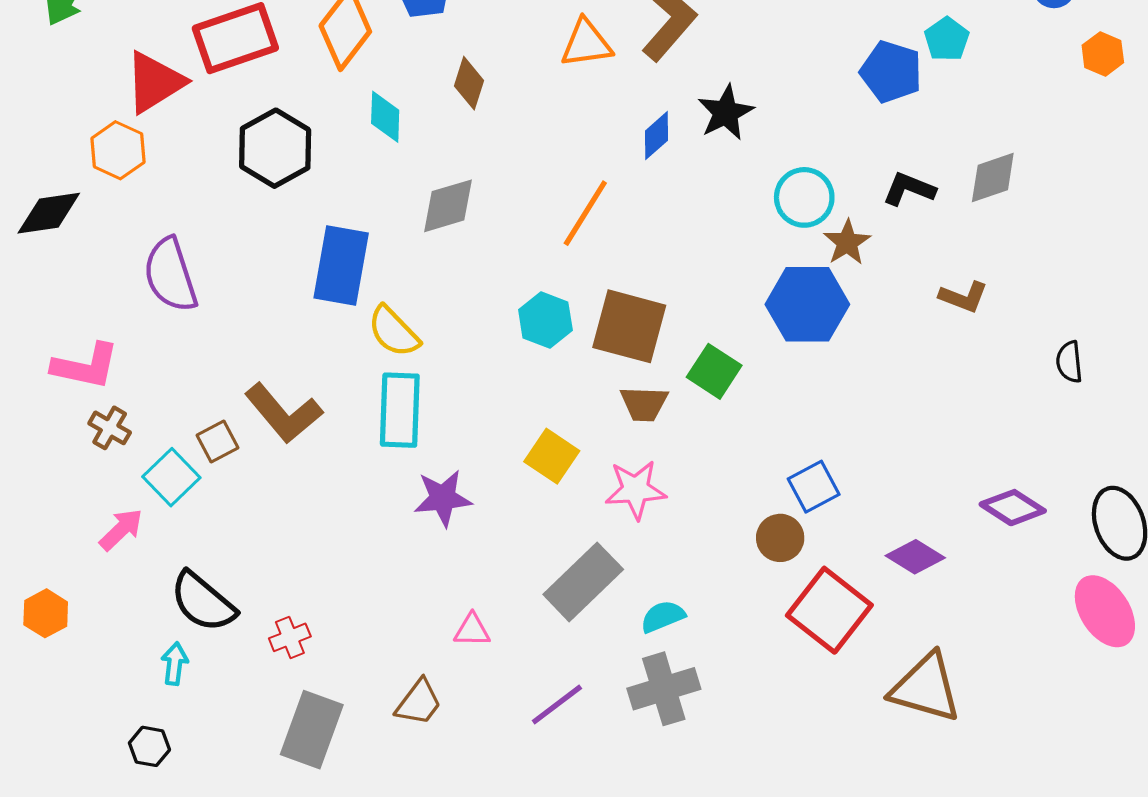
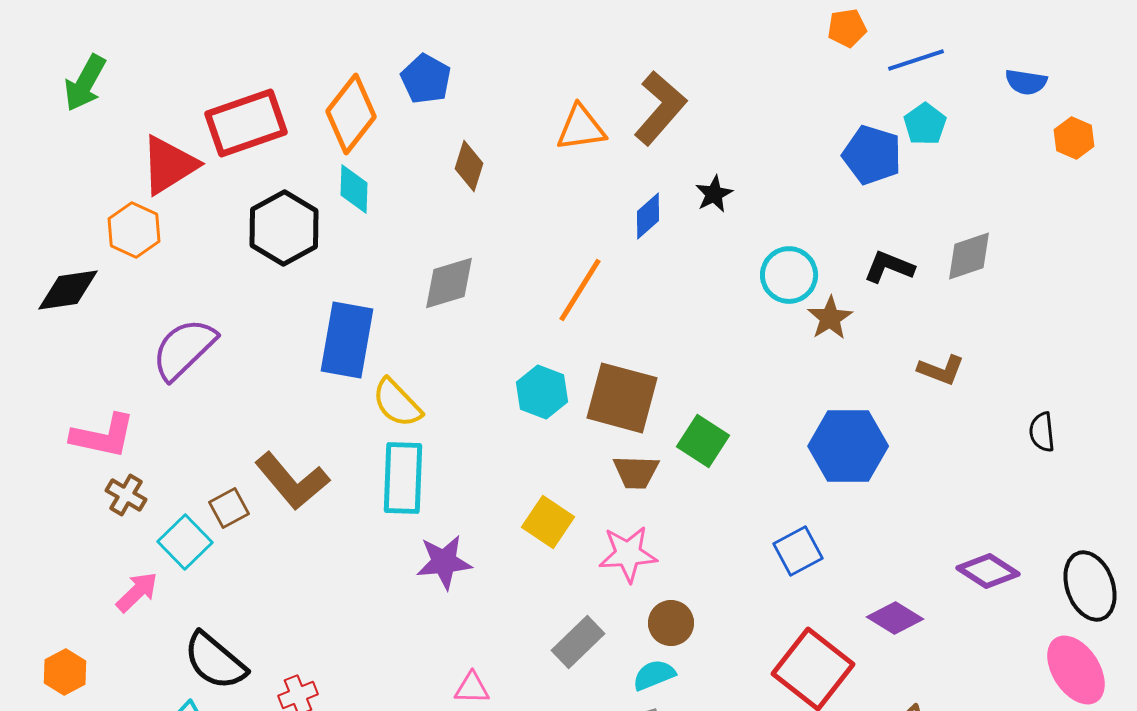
black star: (726, 113) -> (714, 194), size x0.7
cyan diamond: (385, 117) -> (354, 189), moved
purple semicircle: (170, 275) -> (184, 349), turned 64
blue hexagon: (807, 304) -> (848, 446), moved
brown circle: (780, 538) -> (671, 623), moved
gray rectangle: (583, 582) -> (578, 642), size x0.7

